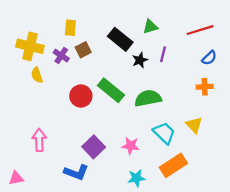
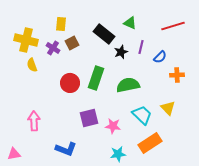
green triangle: (150, 27) -> (130, 23), turned 40
blue semicircle: (209, 58) -> (160, 57), moved
green rectangle: (111, 90) -> (96, 78), turned 70
purple square: (94, 147) -> (89, 118), moved, turned 30

